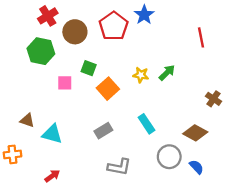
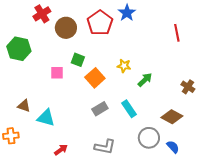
green hexagon: (41, 51) -> (19, 49), moved
green arrow: (167, 73) -> (145, 80), moved
gray rectangle: (103, 131) -> (100, 109), moved
red arrow: (52, 176) -> (61, 150), moved

